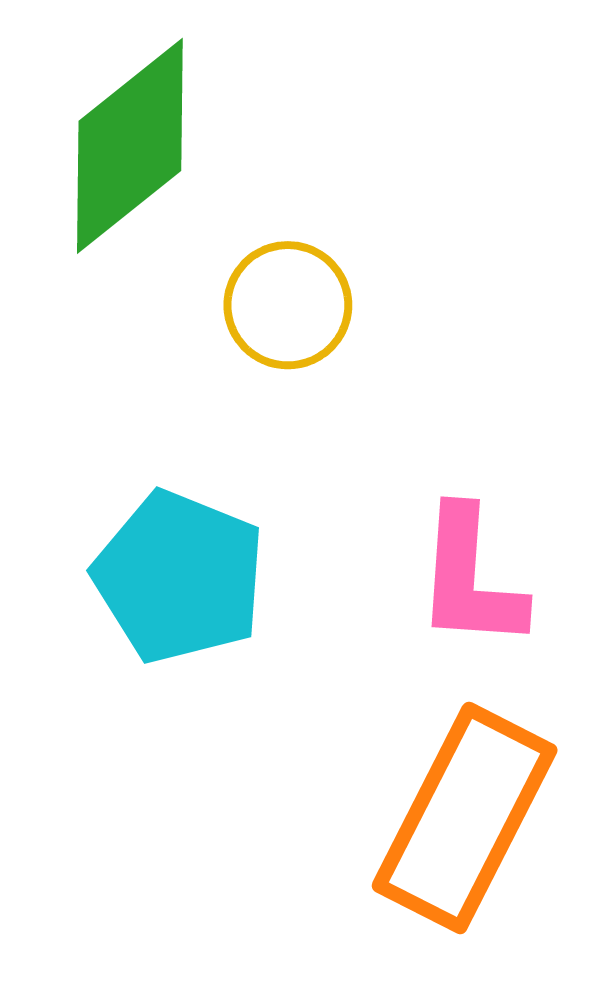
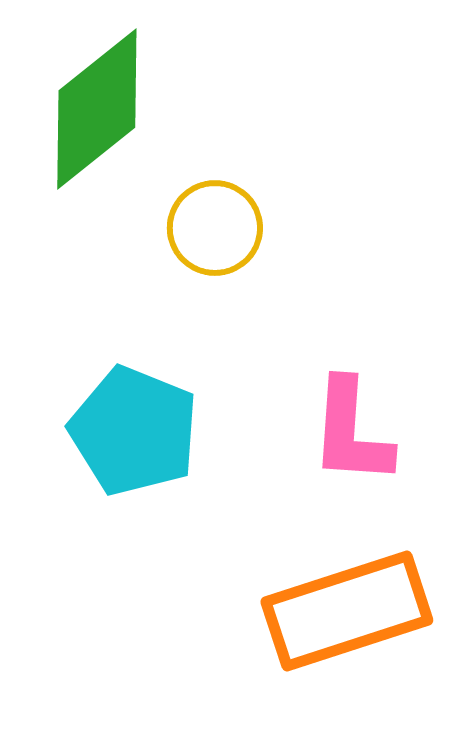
orange rectangle: (465, 818) -> (347, 611), turned 45

